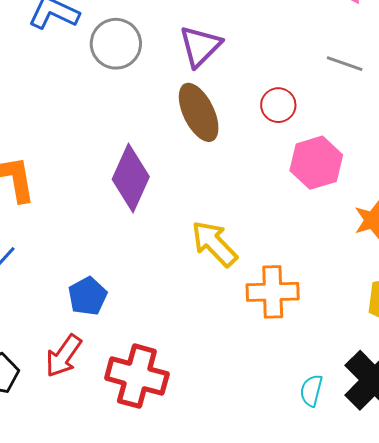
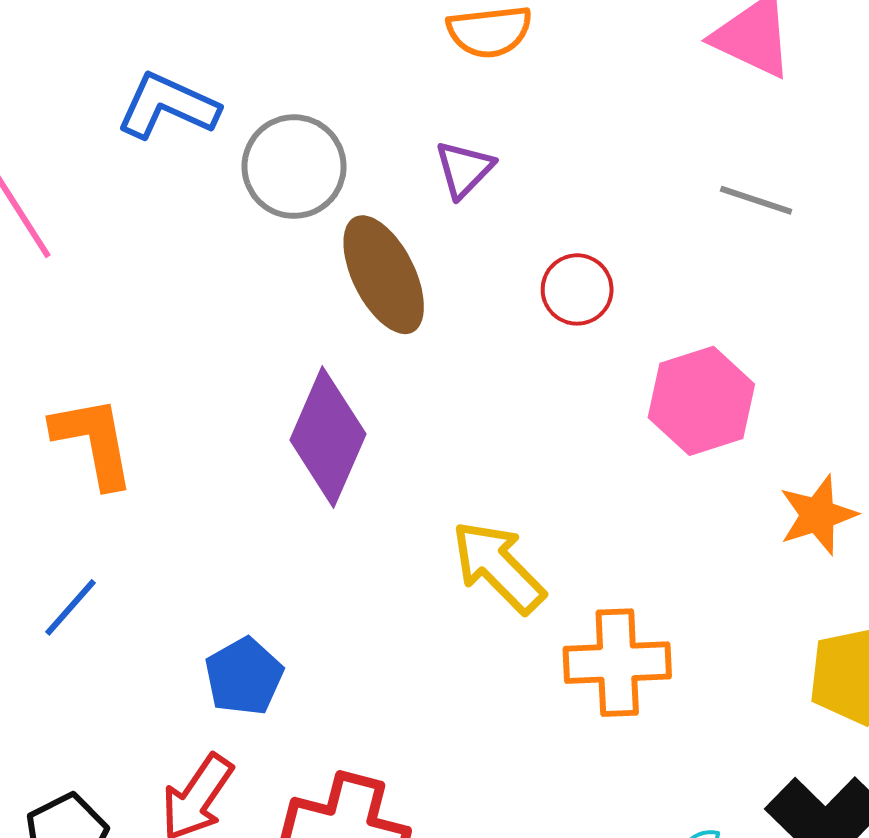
purple triangle: (200, 46) -> (464, 169), size x0.7
red circle: (278, 105) -> (577, 289), moved
brown ellipse: (199, 112) -> (384, 275), moved

